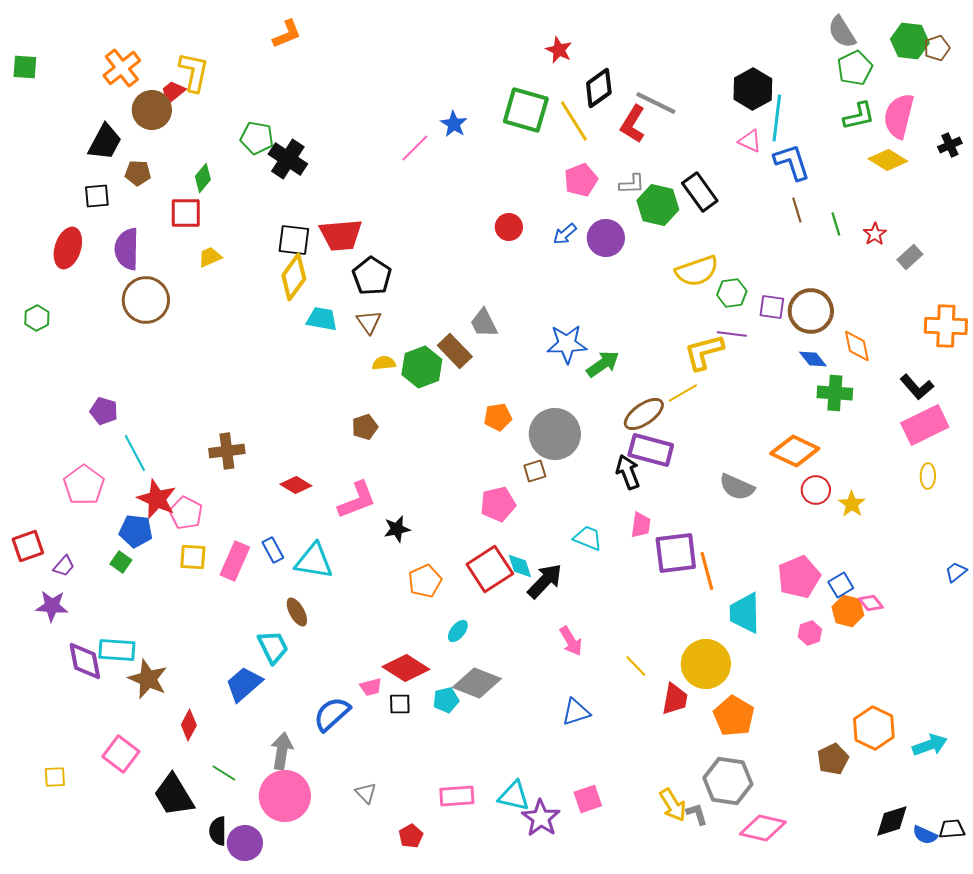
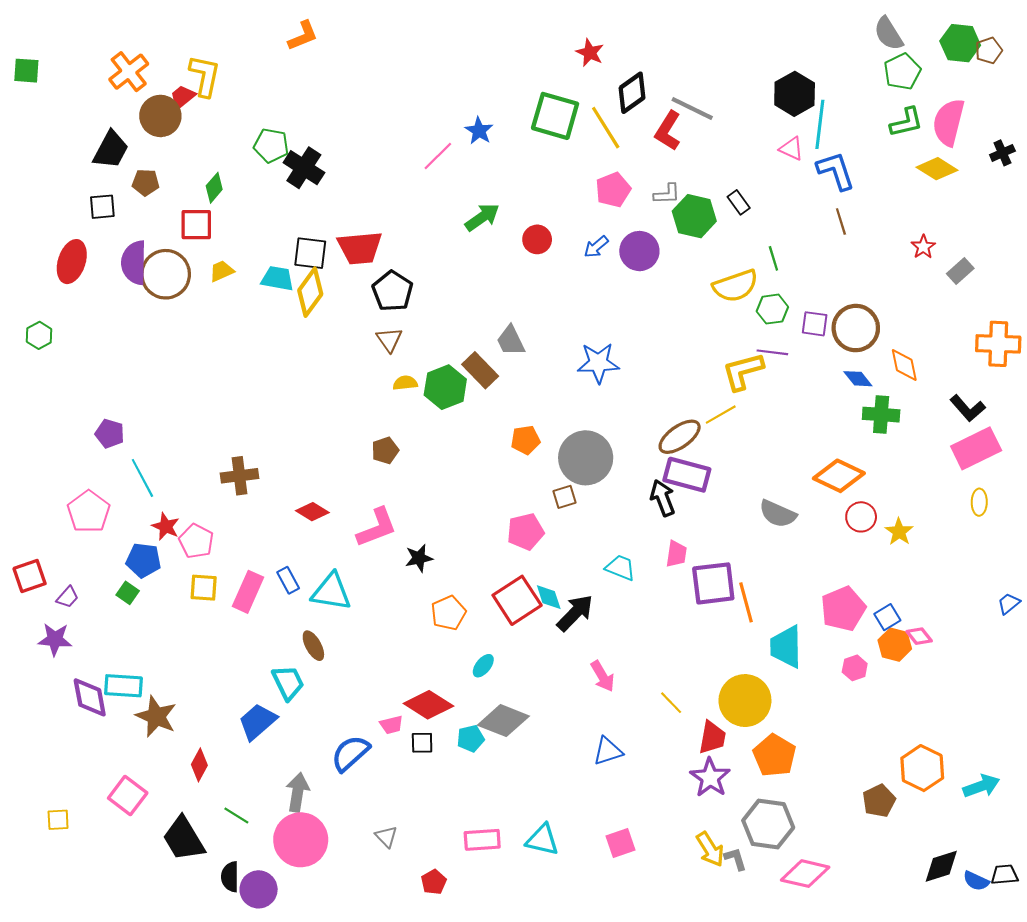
black rectangle: (700, 192) -> (739, 202), size x0.6
green line: (836, 224) -> (773, 258), moved
brown circle: (146, 300) -> (166, 274), moved
cyan trapezoid: (322, 319) -> (278, 278), moved
green arrow: (603, 364) -> (482, 217), moved
red star: (157, 499) -> (166, 526), size x0.7
purple star: (541, 818) -> (710, 778), moved

